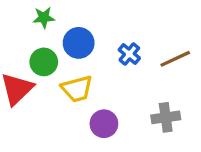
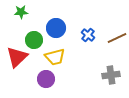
green star: (44, 18) -> (21, 12), moved
purple circle: (104, 124) -> (46, 79), moved

